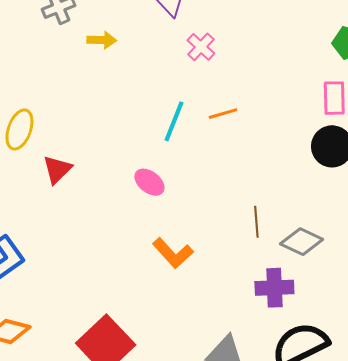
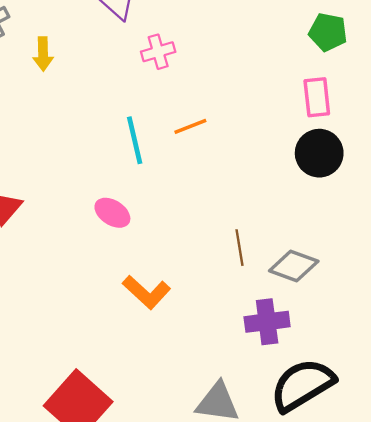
yellow arrow: (102, 40) -> (43, 54), turned 92
pink cross: (201, 47) -> (158, 52), turned 36
cyan line: (174, 121) -> (135, 140), turned -30

